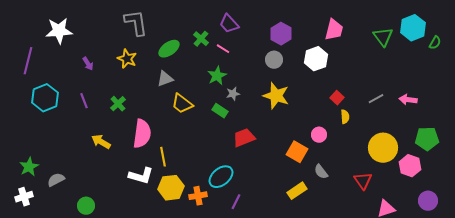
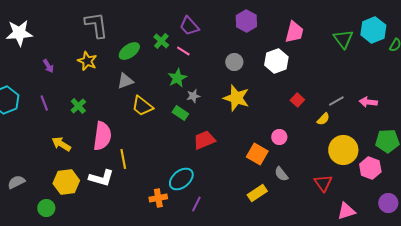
purple hexagon: (281, 34) -> (246, 21), moved
yellow semicircle: (345, 117) -> (323, 119), moved, turned 48
yellow hexagon: (171, 188) -> (66, 182), moved

